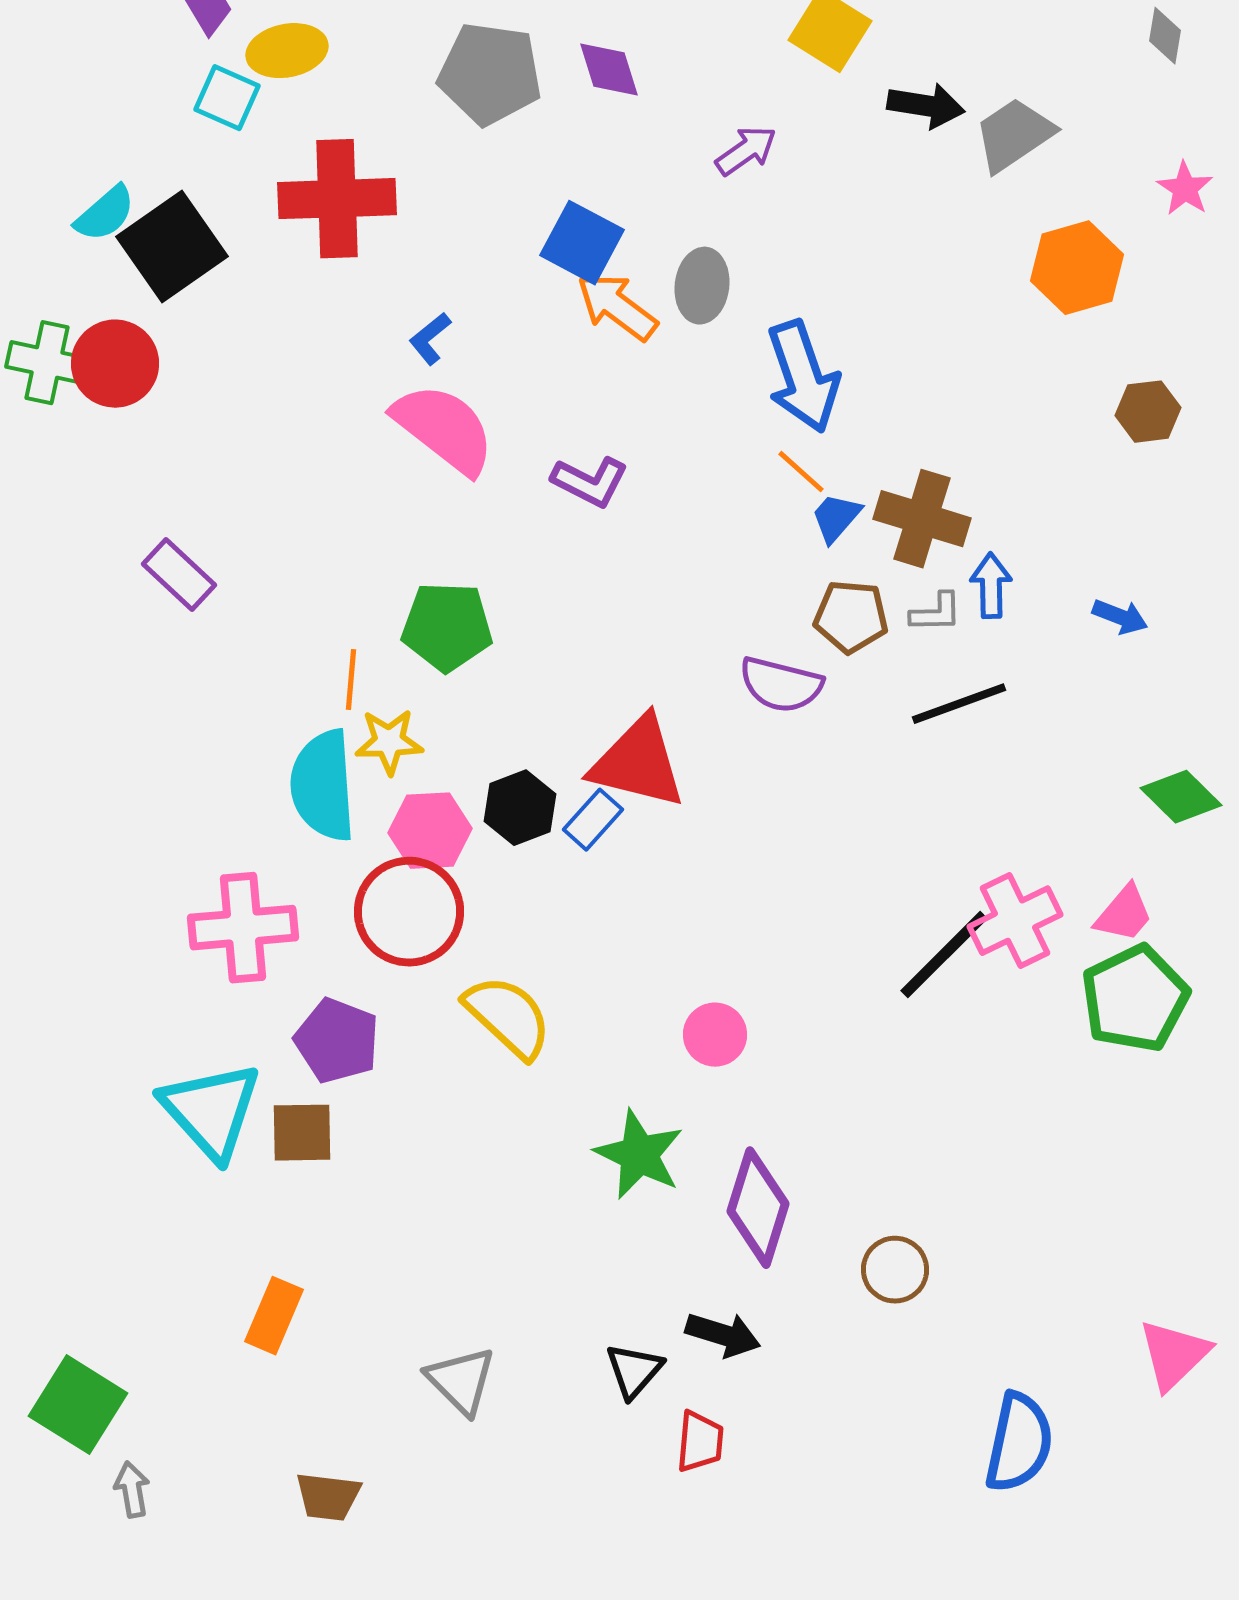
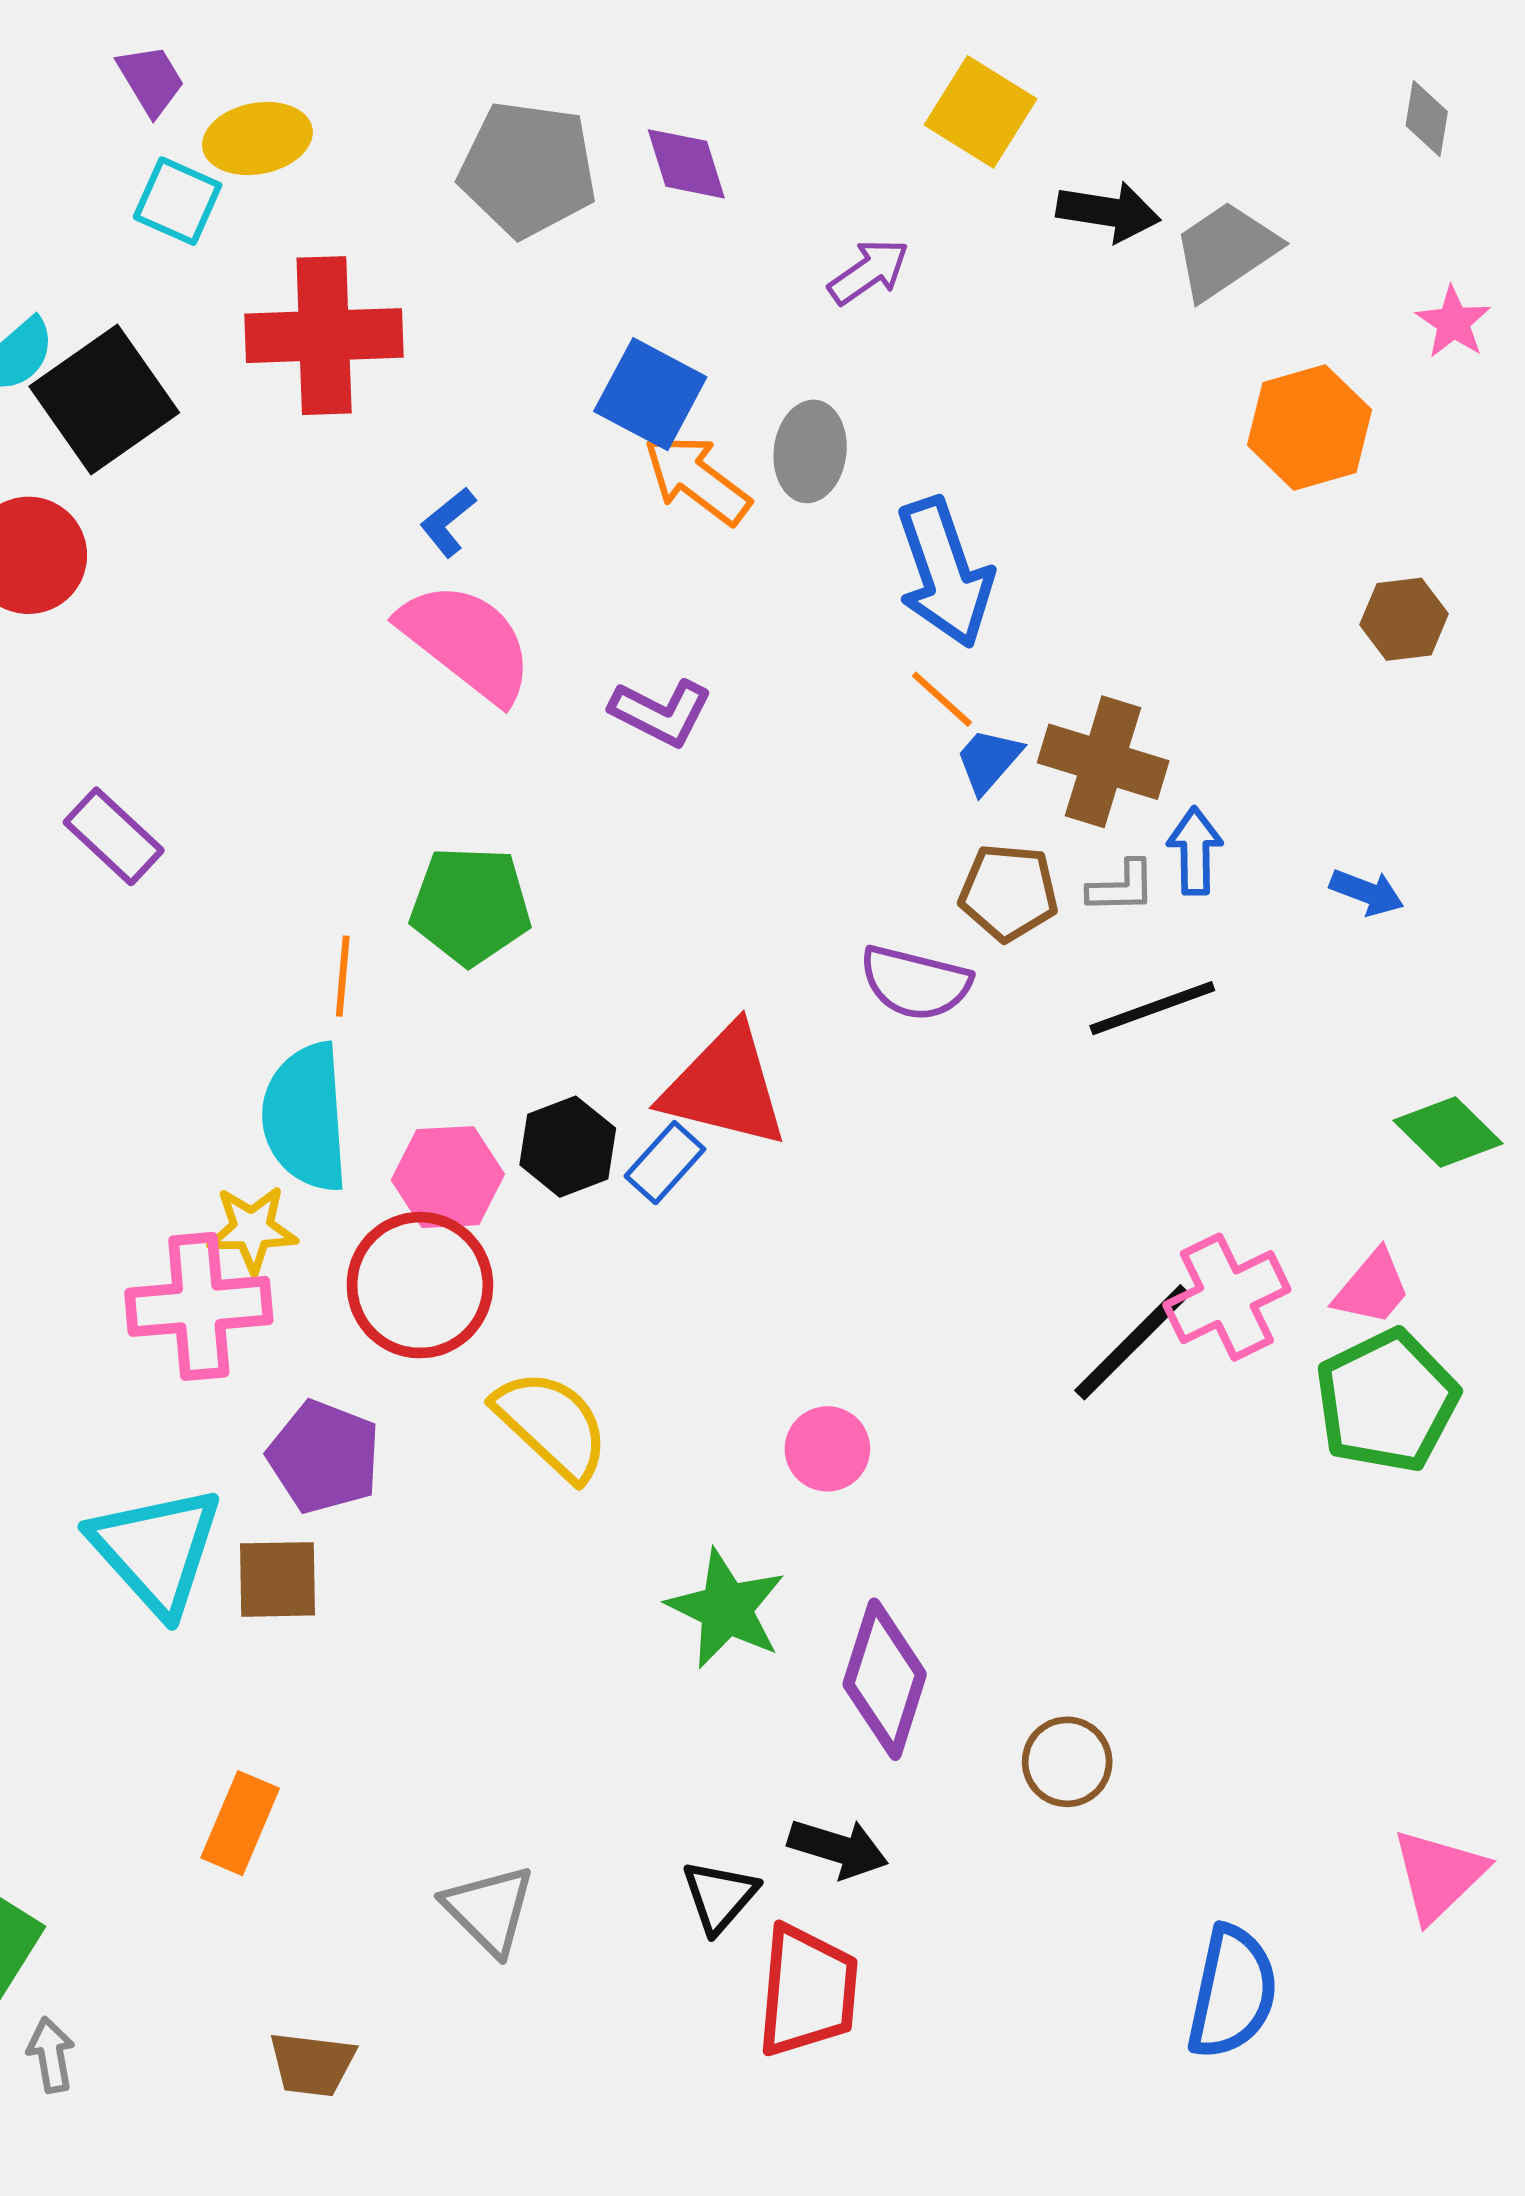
yellow star: (389, 742) -> (252, 1229), moved
red trapezoid: (700, 1442) -> (807, 1991), size x1.6

